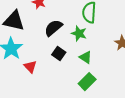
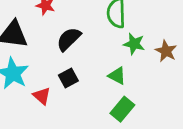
green star: (79, 33) -> (134, 44), moved
black square: (59, 53) -> (68, 78), moved, turned 32

